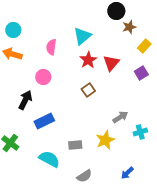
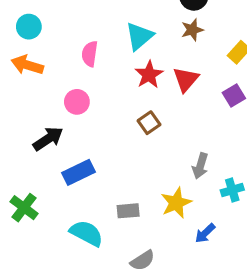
brown star: (129, 27) -> (192, 30), moved
black arrow: (25, 100) -> (48, 139), turned 30
gray arrow: (120, 117) -> (200, 166), turned 140
blue arrow: (127, 173) -> (205, 233), moved

